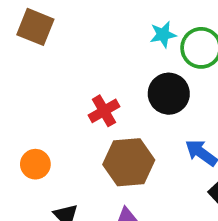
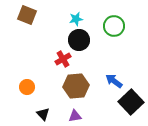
cyan star: (163, 35) -> (76, 19), moved
black circle: (169, 94) -> (79, 40), moved

